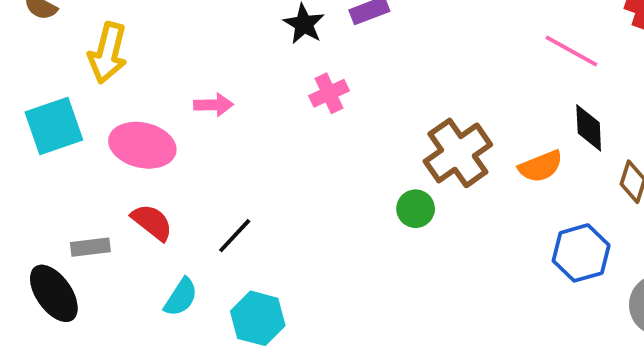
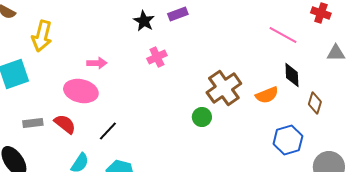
pink ellipse: (142, 145) -> (81, 91), moved
gray rectangle: (90, 247) -> (33, 123), moved

